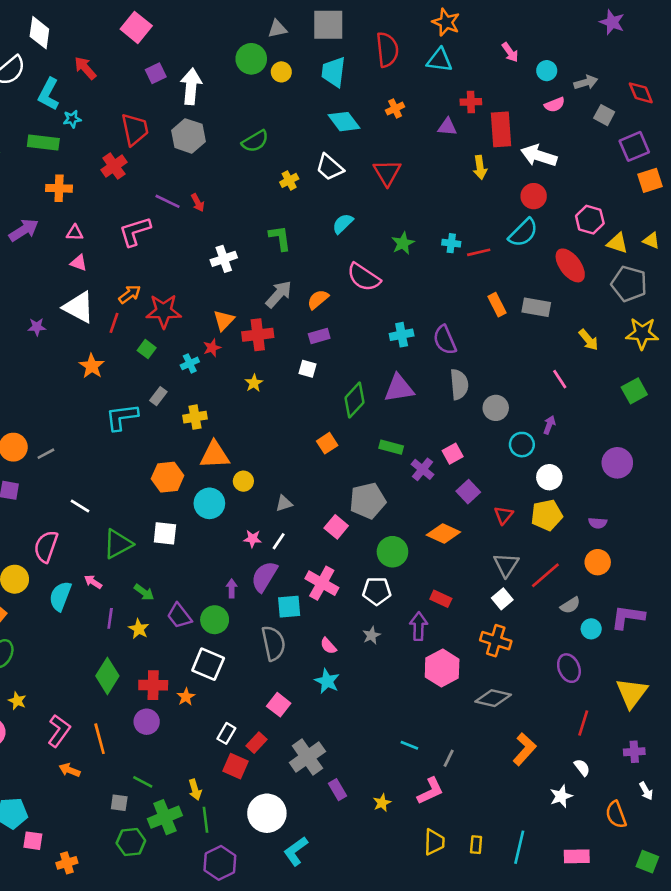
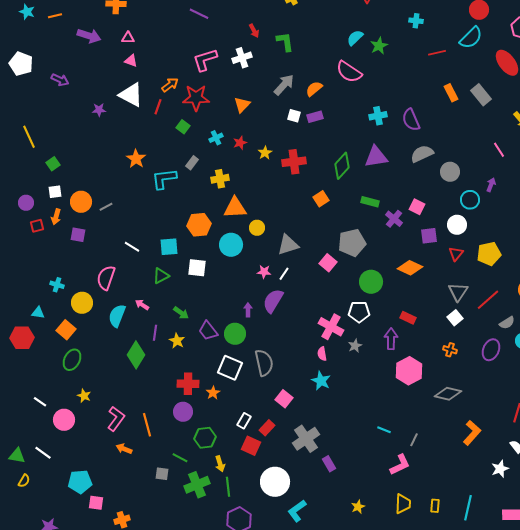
red arrow: (198, 203) -> (254, 31), moved
cyan semicircle: (343, 224) -> (355, 38), moved
purple arrow: (24, 230) -> (89, 36), turned 50
pink L-shape: (135, 231) -> (205, 60), moved
cyan cross: (451, 243) -> (416, 21), moved
gray rectangle: (536, 307) -> (481, 95), turned 40
red cross: (258, 335) -> (294, 162), moved
red star: (212, 348) -> (240, 143), moved
orange star: (92, 366) -> (136, 159), moved
white square: (307, 369) -> (294, 116), moved
gray semicircle: (459, 384) -> (422, 154), turned -110
pink square: (453, 454) -> (417, 207), turned -35
white circle: (549, 477) -> (457, 225), moved
purple square: (468, 492) -> (429, 236), turned 36
gray triangle: (284, 503) -> (288, 245), size x1.6
green triangle: (118, 544) -> (161, 276), size x0.7
pink cross: (322, 583) -> (331, 327), moved
cyan square: (289, 607) -> (169, 247), moved
orange cross: (496, 641) -> (450, 350), size x0.6
gray semicircle: (273, 643) -> (264, 363), moved
pink semicircle: (328, 646) -> (322, 354), turned 32
purple ellipse: (569, 668) -> (491, 350), moved, turned 45
green diamond: (107, 676) -> (136, 355), moved
yellow star: (382, 803) -> (358, 507), moved
green hexagon: (131, 842) -> (205, 438), moved

